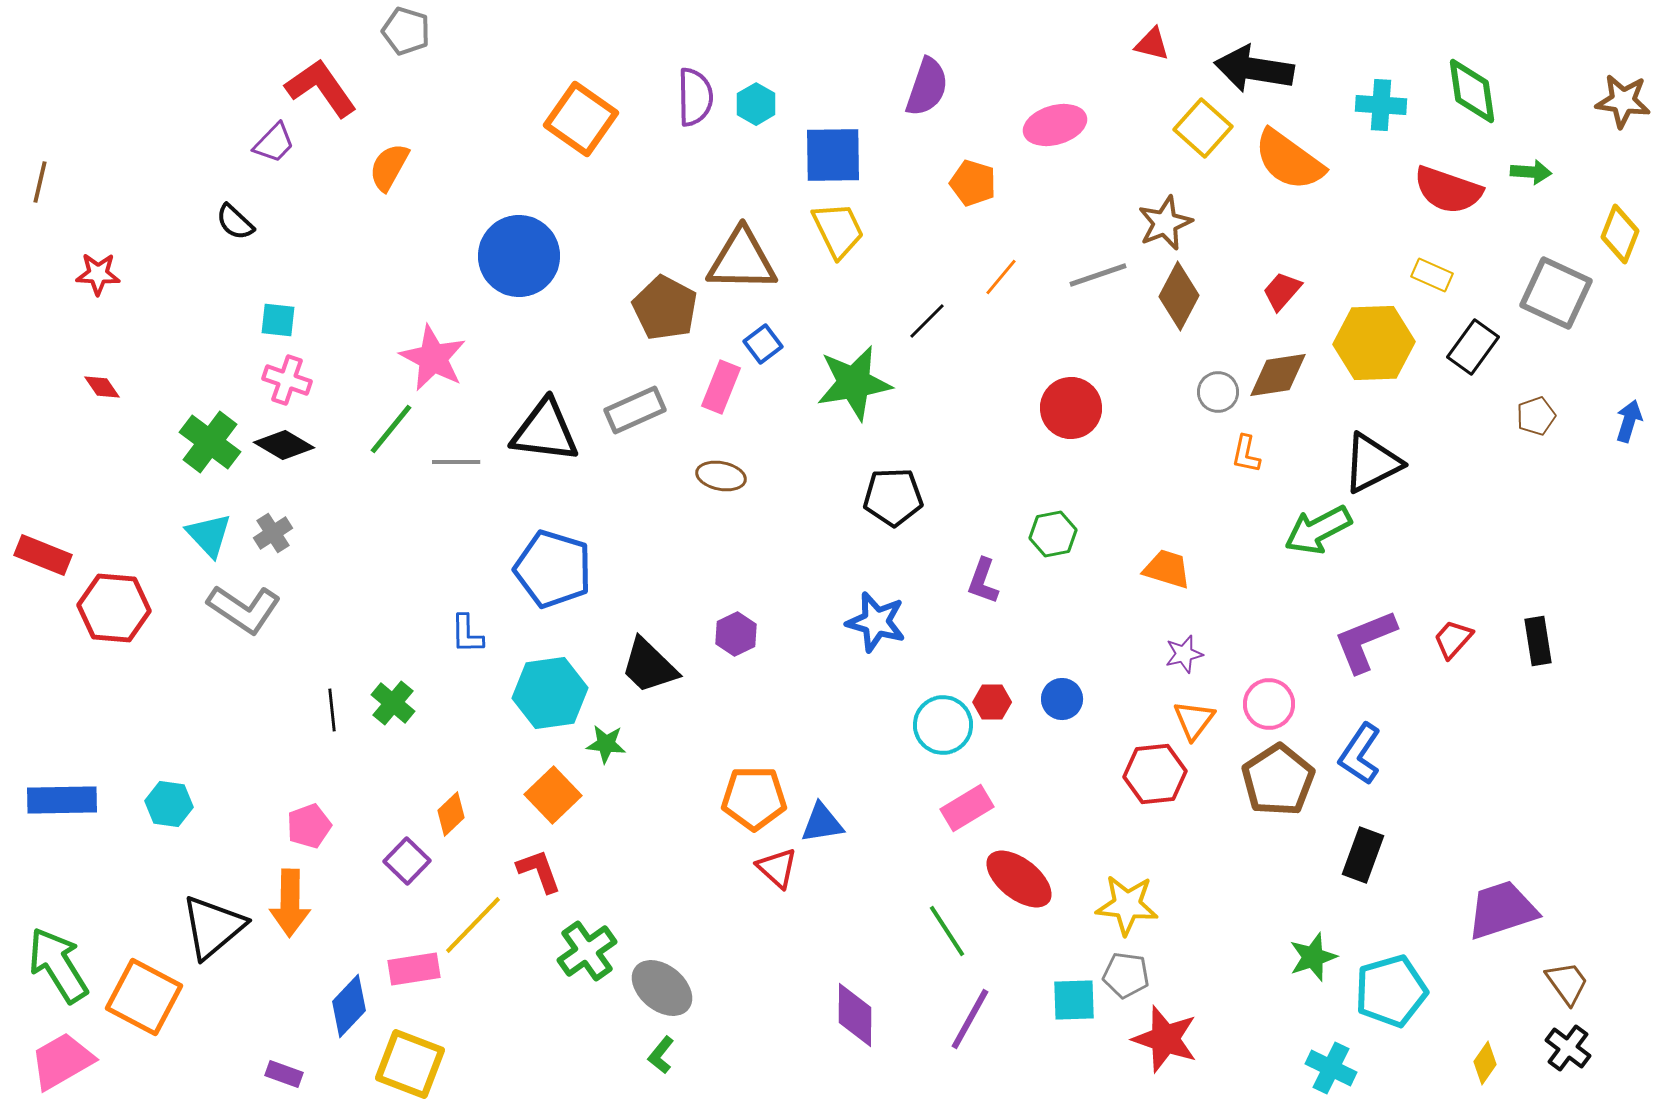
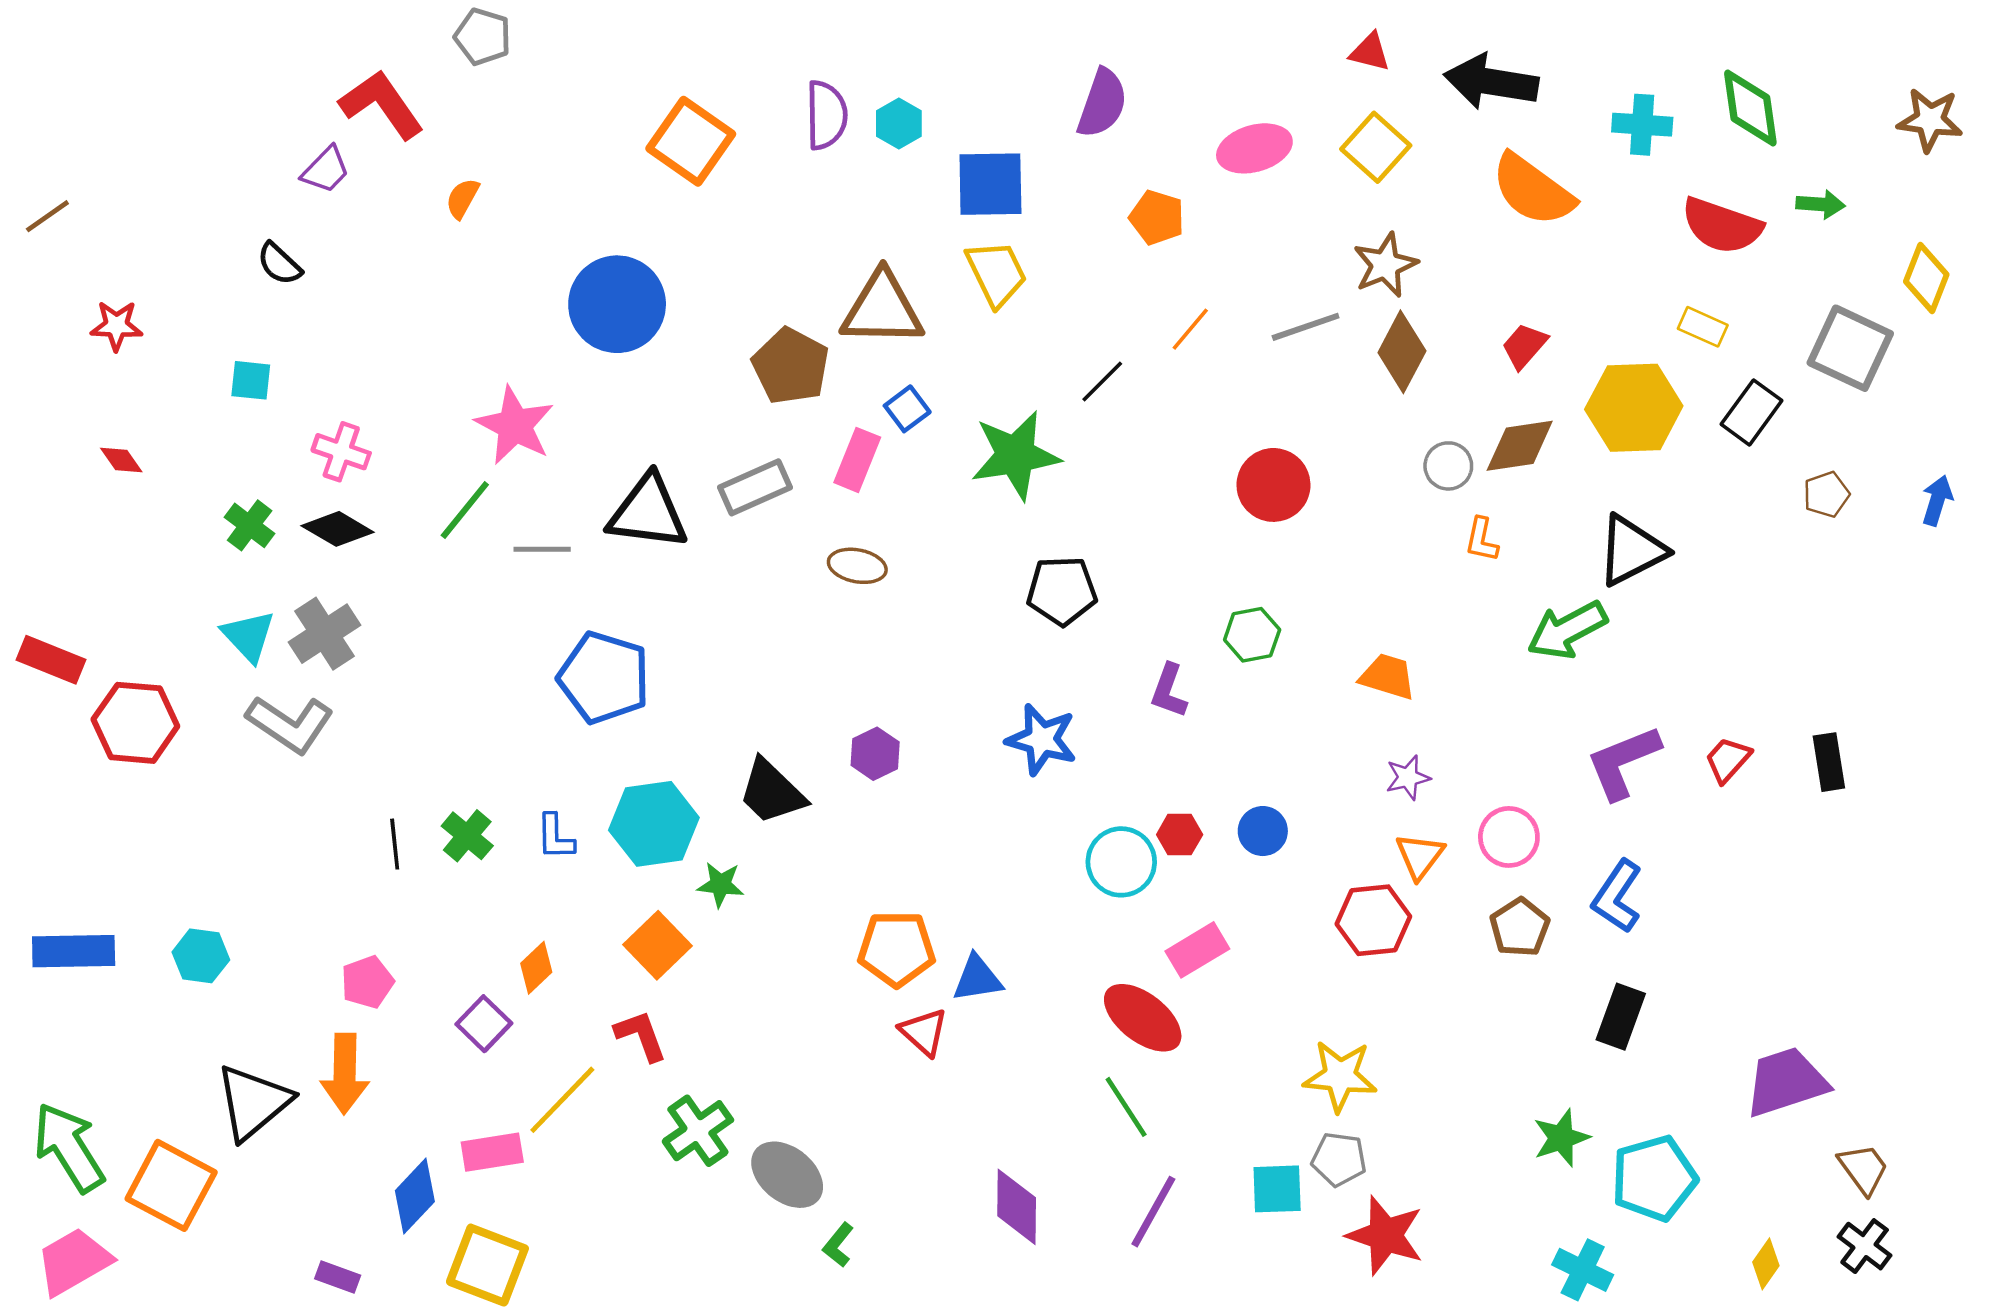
yellow square: (1203, 128) -> (1376, 147), moved
orange semicircle: (389, 167) -> (462, 198), size x0.7
brown line: (40, 182) -> (47, 216), turned 42
cyan square: (278, 320) -> (251, 380), moved
green cross: (210, 442) -> (250, 525), size x0.7
gray cross: (273, 533) -> (325, 634), size x1.5
blue pentagon: (553, 569) -> (604, 678), moved
blue L-shape: (467, 634) -> (555, 837), moved
brown pentagon: (1278, 780) -> (1520, 927), size x0.7
pink rectangle: (967, 808) -> (1197, 950), moved
red ellipse: (1019, 879) -> (1143, 1018), moved
green L-shape: (661, 1055) -> (838, 1245), moved

